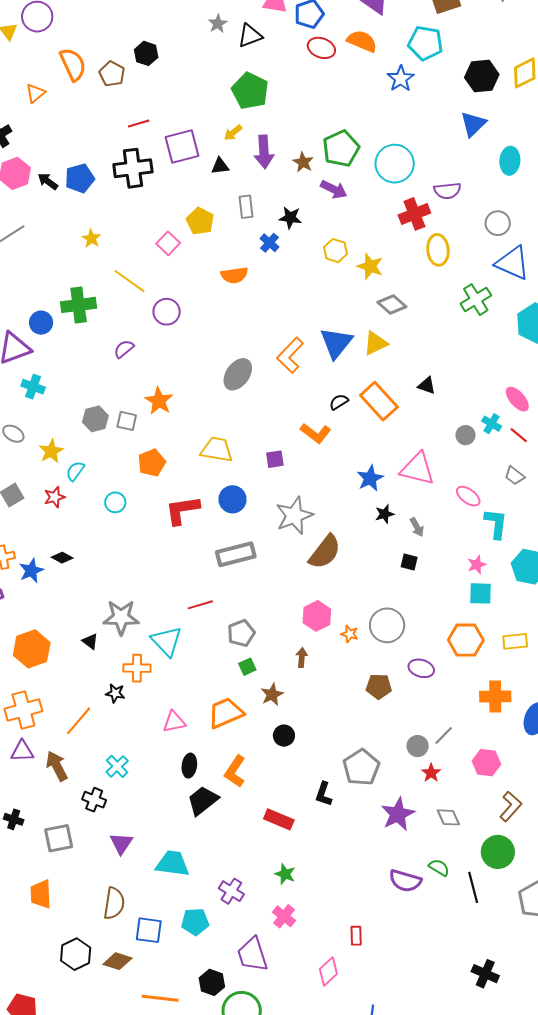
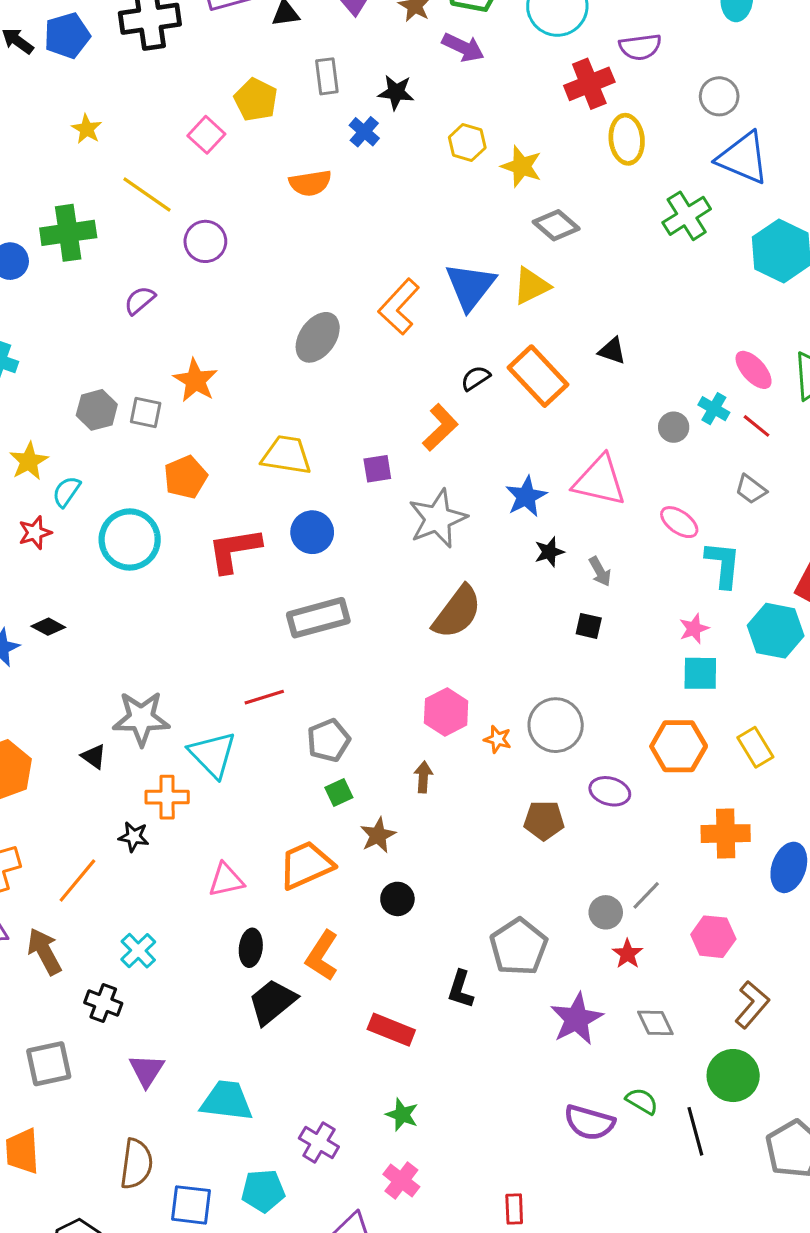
orange L-shape: (316, 433) -> (440, 427), turned -80
cyan circle: (115, 502) -> (130, 540), size x1.8
gray star: (294, 516) -> (438, 519), moved
yellow rectangle: (515, 641) -> (755, 747), turned 65

